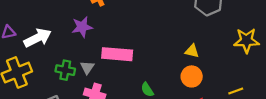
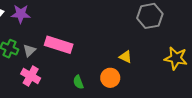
purple star: (82, 27) -> (21, 14), moved
orange circle: (192, 76) -> (110, 78), moved

